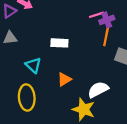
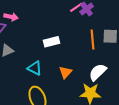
orange line: (106, 35) -> (93, 40), moved

